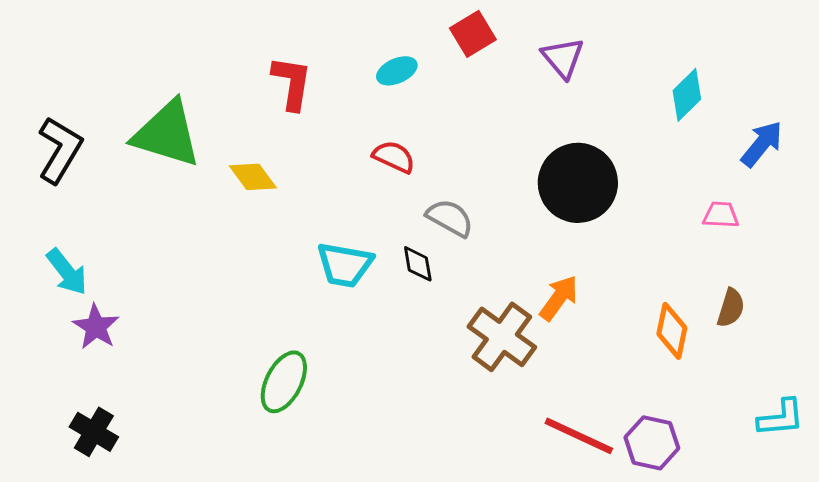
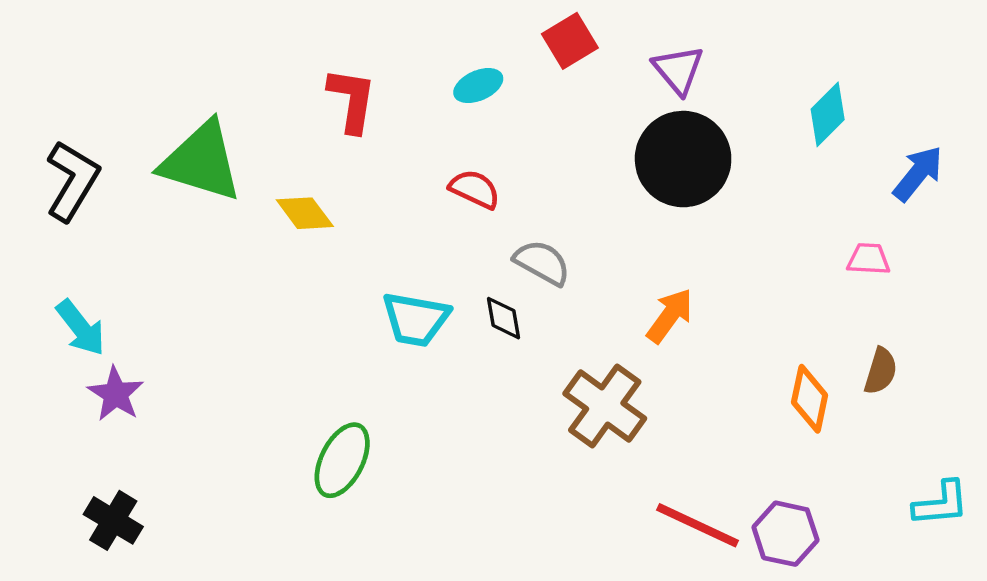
black circle: (578, 183) -> (683, 159), moved
orange arrow: (559, 298) -> (670, 316), moved

